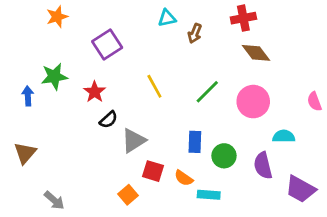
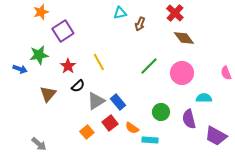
red cross: (243, 18) -> (175, 13), turned -36
purple square: (107, 45) -> (63, 31), moved
yellow line: (154, 86) -> (99, 62), moved
blue arrow: (28, 96) -> (20, 69), turned 112
blue rectangle: (195, 142) -> (118, 102), moved, turned -42
brown triangle: (25, 153) -> (48, 94), moved
red square: (153, 171) -> (110, 123), turned 35
orange square: (128, 195) -> (87, 132), moved

